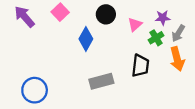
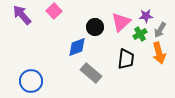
black circle: (106, 14) -> (95, 27), moved
pink triangle: (135, 24) -> (121, 22), size x1.5
blue diamond: (86, 39) -> (77, 47), moved, turned 40
gray rectangle: (101, 81) -> (91, 73), turned 55

